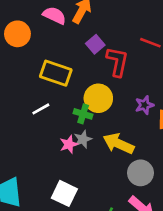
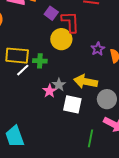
yellow rectangle: (56, 73) -> (17, 56), moved
yellow circle: (98, 98) -> (61, 39), moved
green cross: (83, 114) -> (40, 61), moved
white square: (64, 193) -> (72, 104), moved

